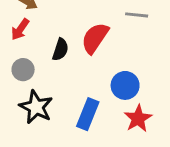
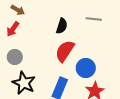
red semicircle: (95, 38) -> (65, 51), moved
black semicircle: (60, 49) -> (62, 26), moved

